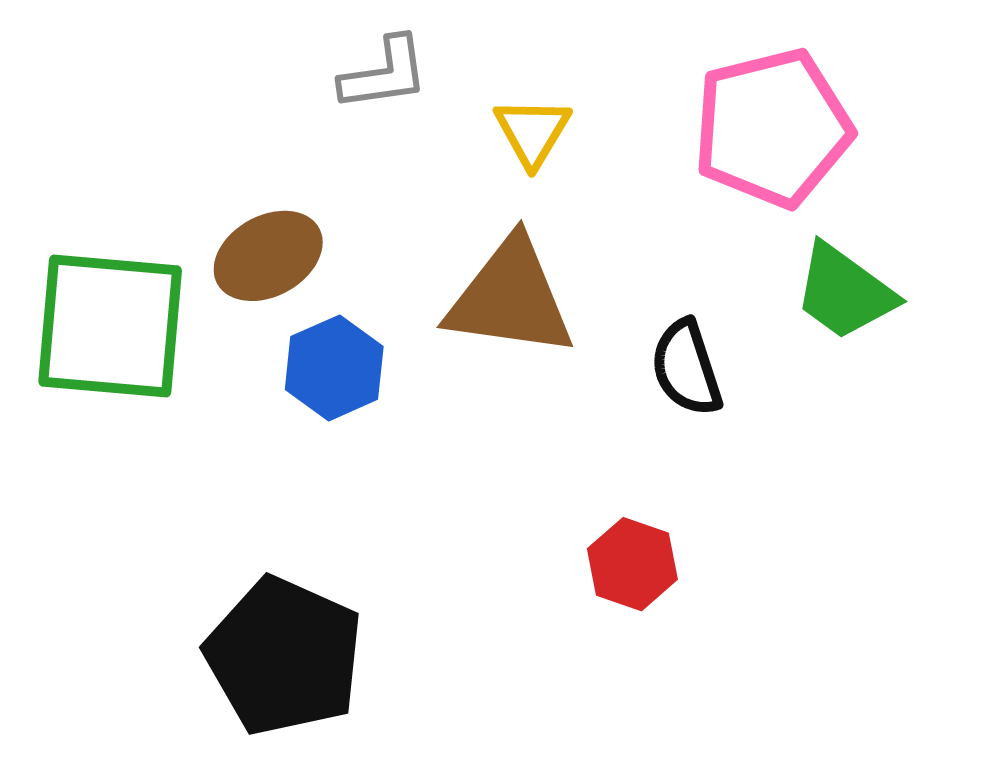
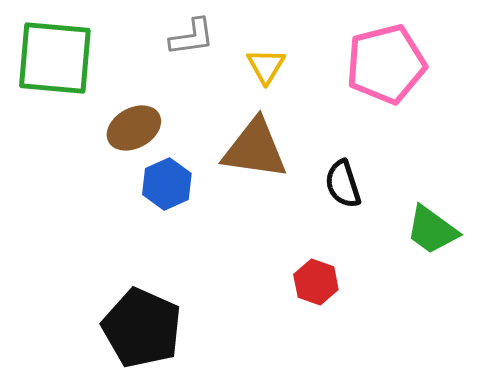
green trapezoid: (845, 292) -> (432, 230), moved
green square: (110, 326) -> (55, 58), moved

